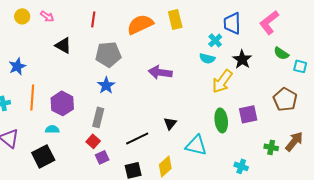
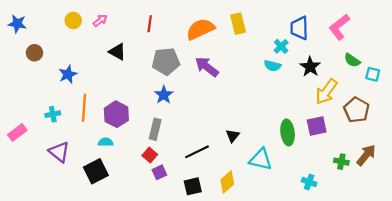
pink arrow: (47, 16) -> (100, 20), turned -72
purple arrow: (160, 72) -> (207, 67), moved, turned 30
yellow arrow: (222, 81) -> (326, 92), moved

